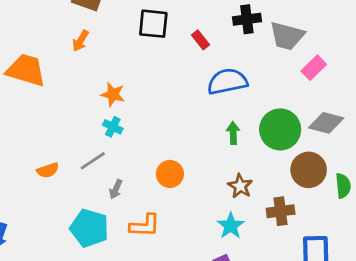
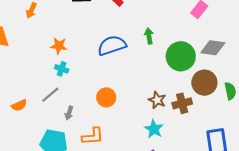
blue semicircle: (227, 82) -> (112, 45), moved
green arrow: (233, 133) -> (149, 36), moved
brown cross: (281, 211) -> (182, 103), moved

